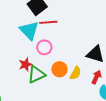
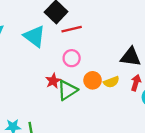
cyan triangle: (29, 30) -> (34, 36), moved
yellow semicircle: (76, 73) -> (111, 82), turned 48

